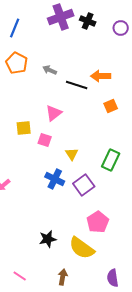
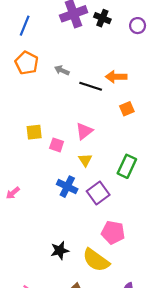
pink triangle: (54, 113) -> (84, 131), moved
pink pentagon: (98, 222) -> (113, 232), turned -30

